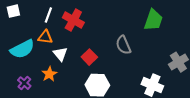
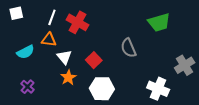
green trapezoid: (153, 20) -> (159, 22), turned 55
cyan semicircle: (22, 49) -> (25, 52), size x0.7
orange star: (49, 74) -> (68, 77), moved

